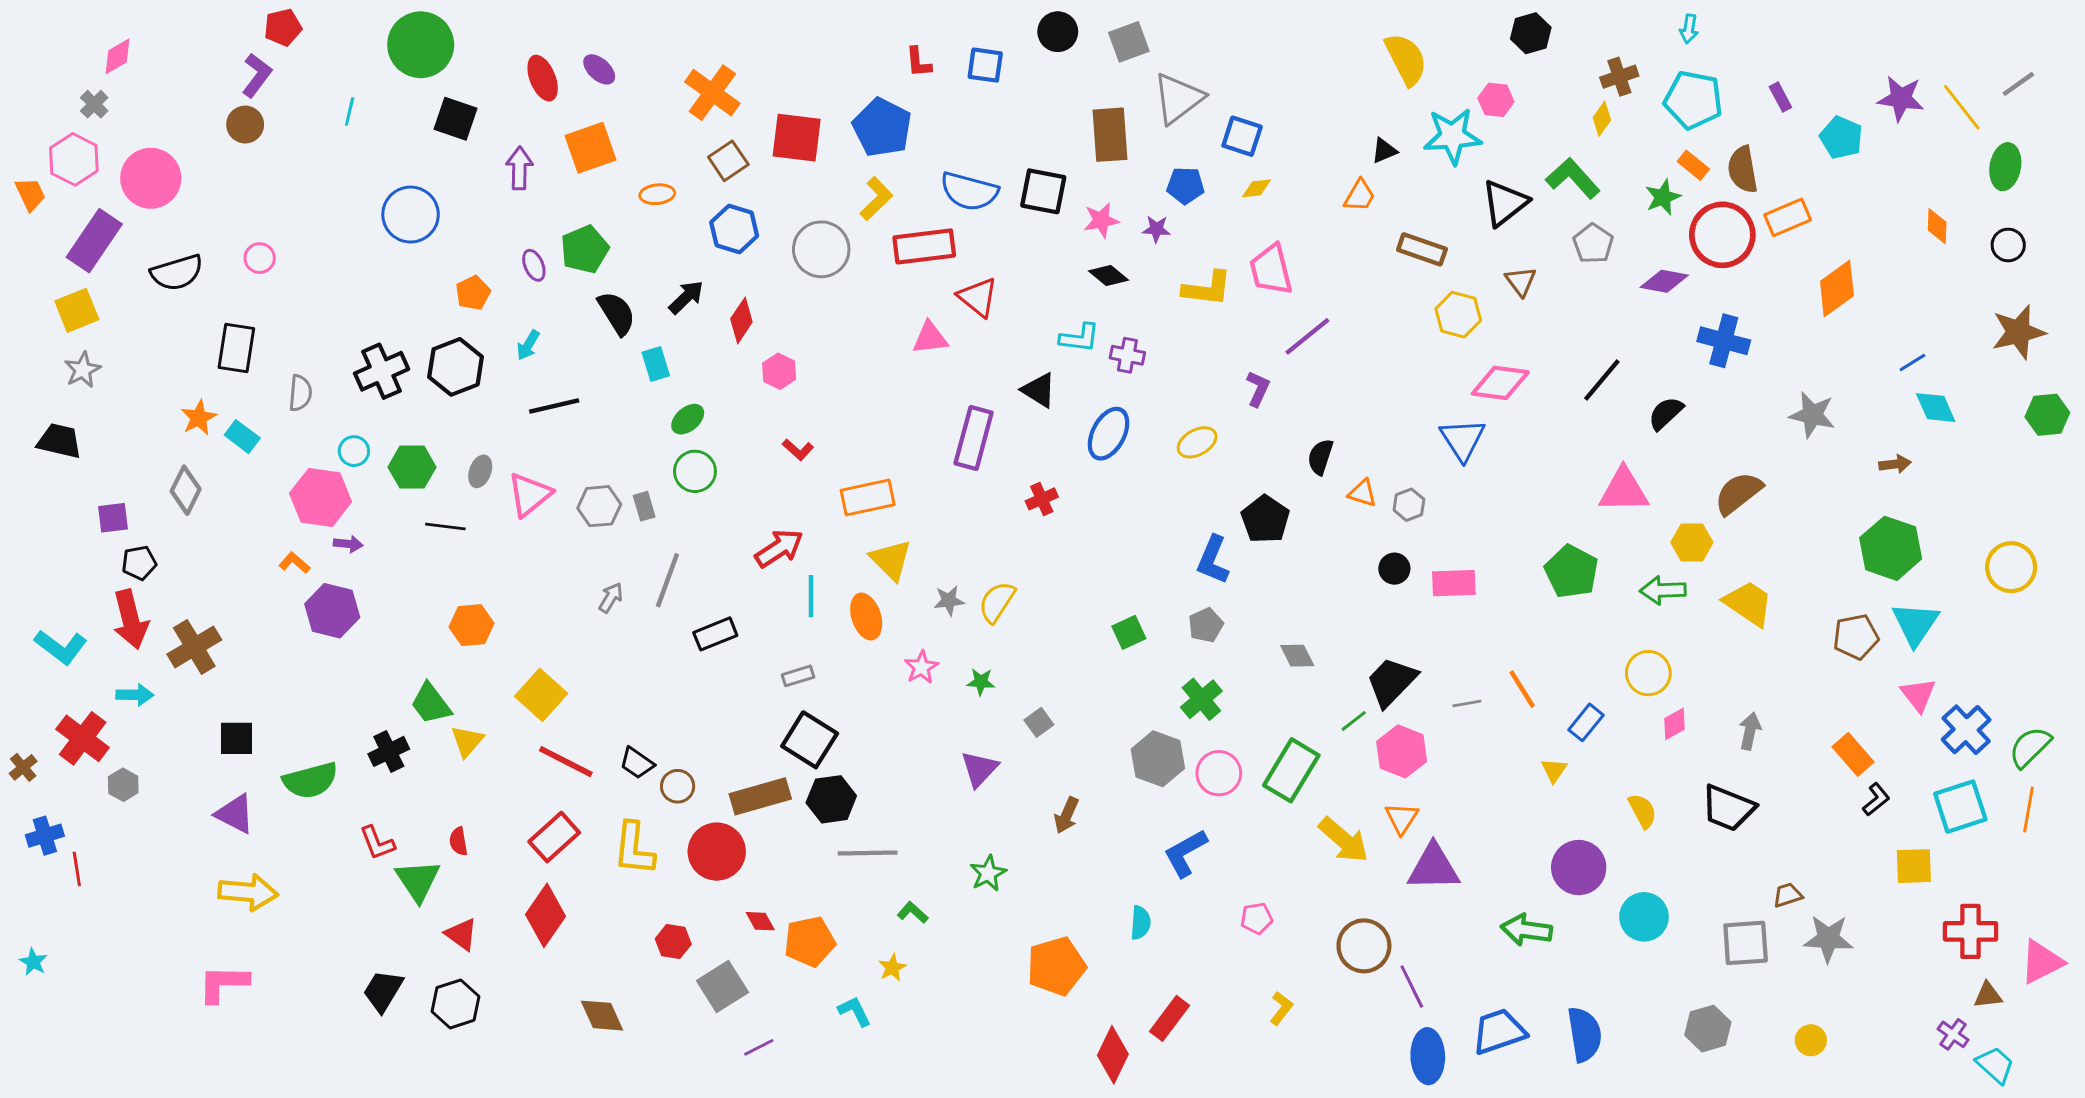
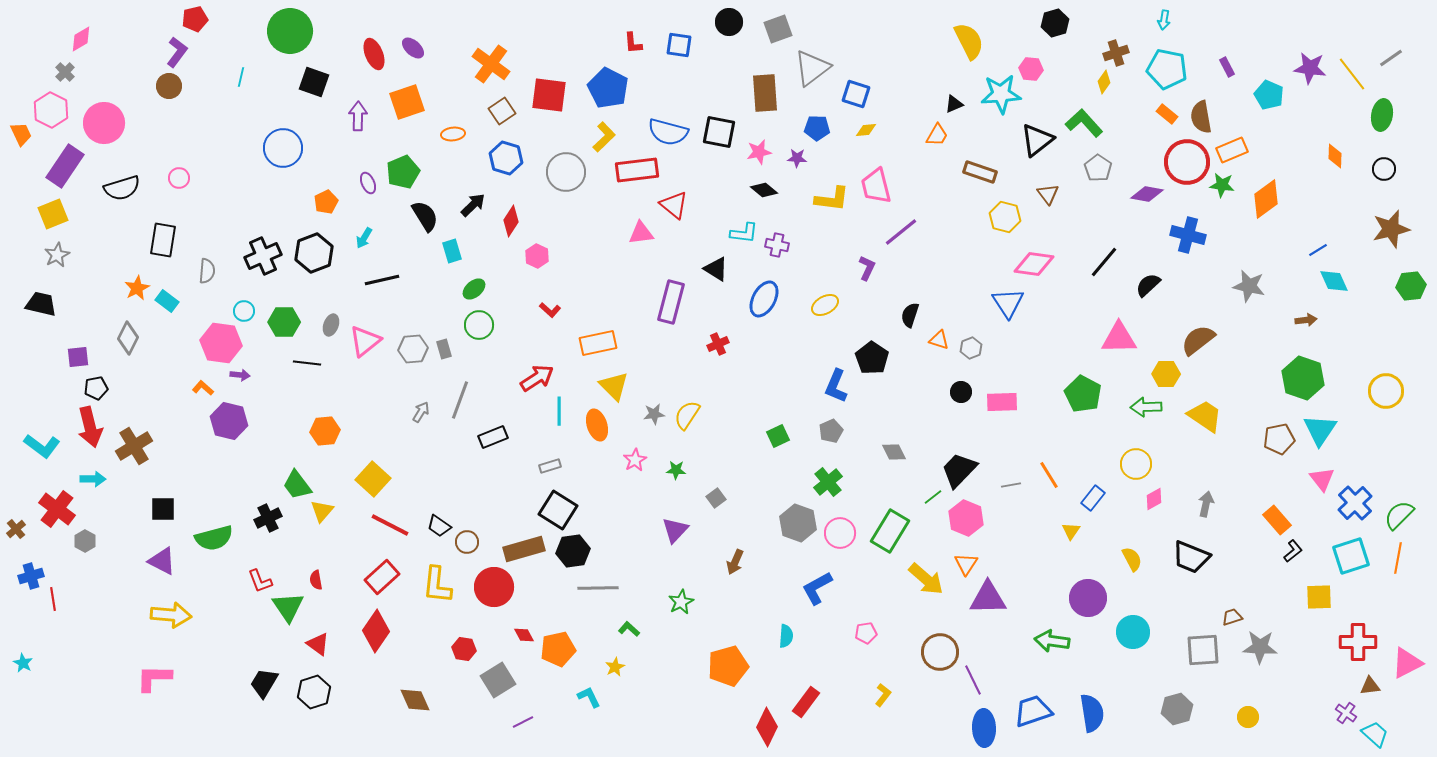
green star: (1663, 197) -> (1222, 185), moved, turned 30

